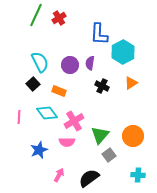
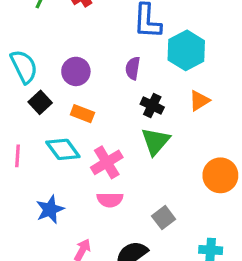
cyan semicircle: (40, 62) -> (24, 67), moved
purple circle: (70, 65) -> (76, 71), moved
green triangle: (100, 135) -> (155, 141), moved
orange circle: (133, 136) -> (220, 175), moved
pink semicircle: (67, 142) -> (110, 200), moved

